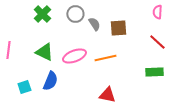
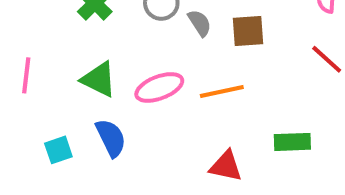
green rectangle: (154, 72) -> (292, 142), moved
blue semicircle: (50, 81) -> (111, 138), turned -48

